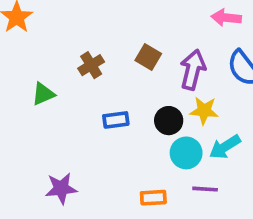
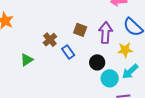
yellow star: (204, 111) -> (125, 50), moved
blue rectangle: (116, 120) -> (68, 52), moved, turned 72

